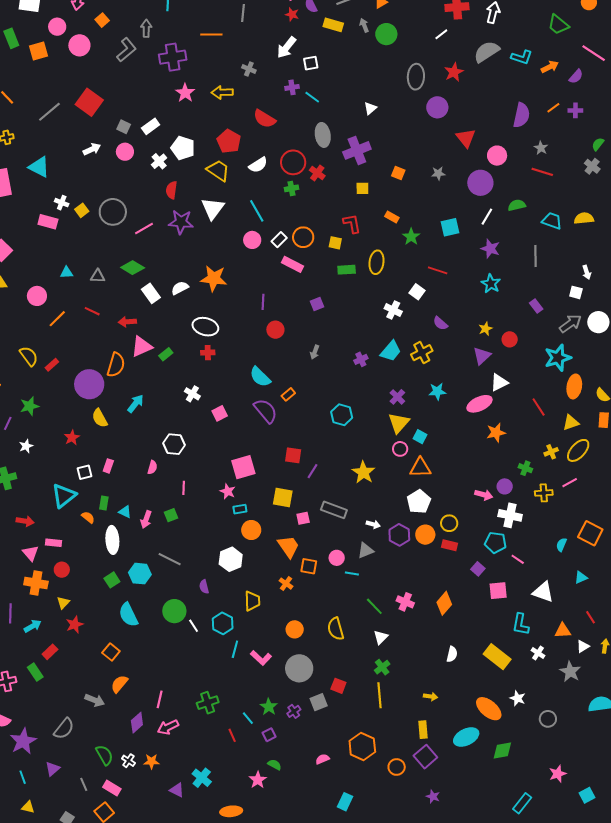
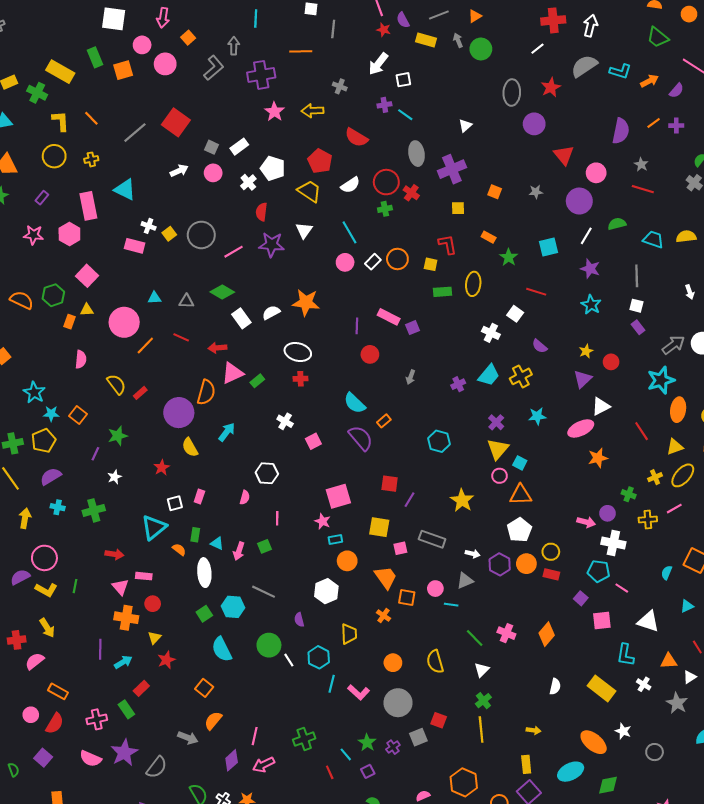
white triangle: (213, 209) -> (304, 230), size x0.7
pink rectangle: (293, 264) -> (389, 317), moved
white square: (576, 292) -> (636, 306), moved
pink circle: (37, 296) -> (124, 322), size x1.5
purple star: (23, 741) -> (124, 753), moved

